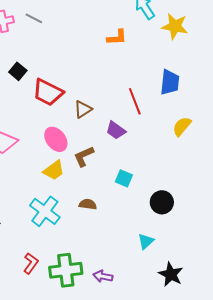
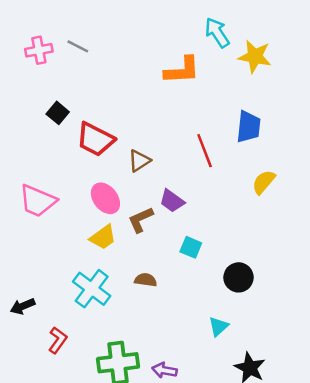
orange L-shape: (117, 37) -> (182, 70), size x1.4
purple trapezoid: (116, 130) -> (172, 201), moved
red L-shape: (31, 263) -> (58, 340), moved

